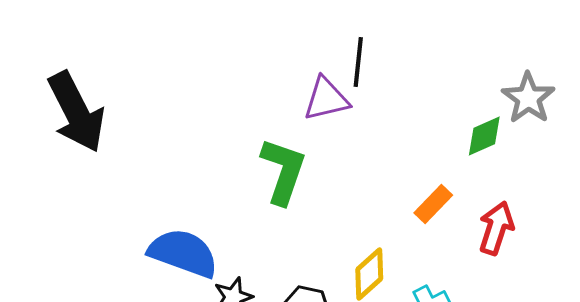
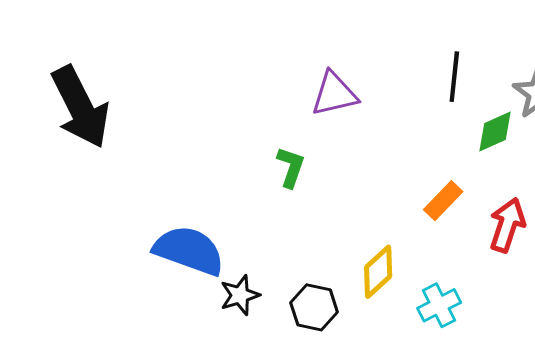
black line: (358, 62) -> (454, 77), moved
green L-shape: (283, 171) -> (291, 167), size x0.6

